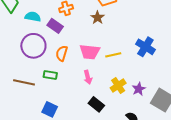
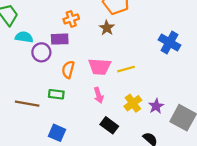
cyan semicircle: (33, 17) -> (24, 37), moved
purple rectangle: (55, 26) -> (60, 39), turned -35
purple circle: (33, 46) -> (41, 52), moved, size x0.7
blue cross: (145, 47) -> (170, 43), moved

